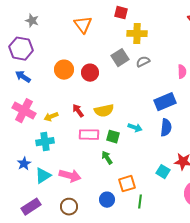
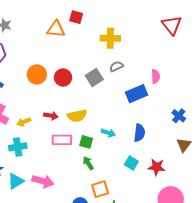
red square: (121, 13) -> (76, 17), moved
orange triangle: (83, 25) -> (56, 29), turned -48
gray square: (120, 58) -> (94, 77), moved
blue rectangle: (165, 102) -> (136, 94), moved
red arrow: (78, 111) -> (51, 116), turned 136
green arrow: (107, 158) -> (88, 163), moved
cyan square: (163, 172) -> (131, 163), moved

